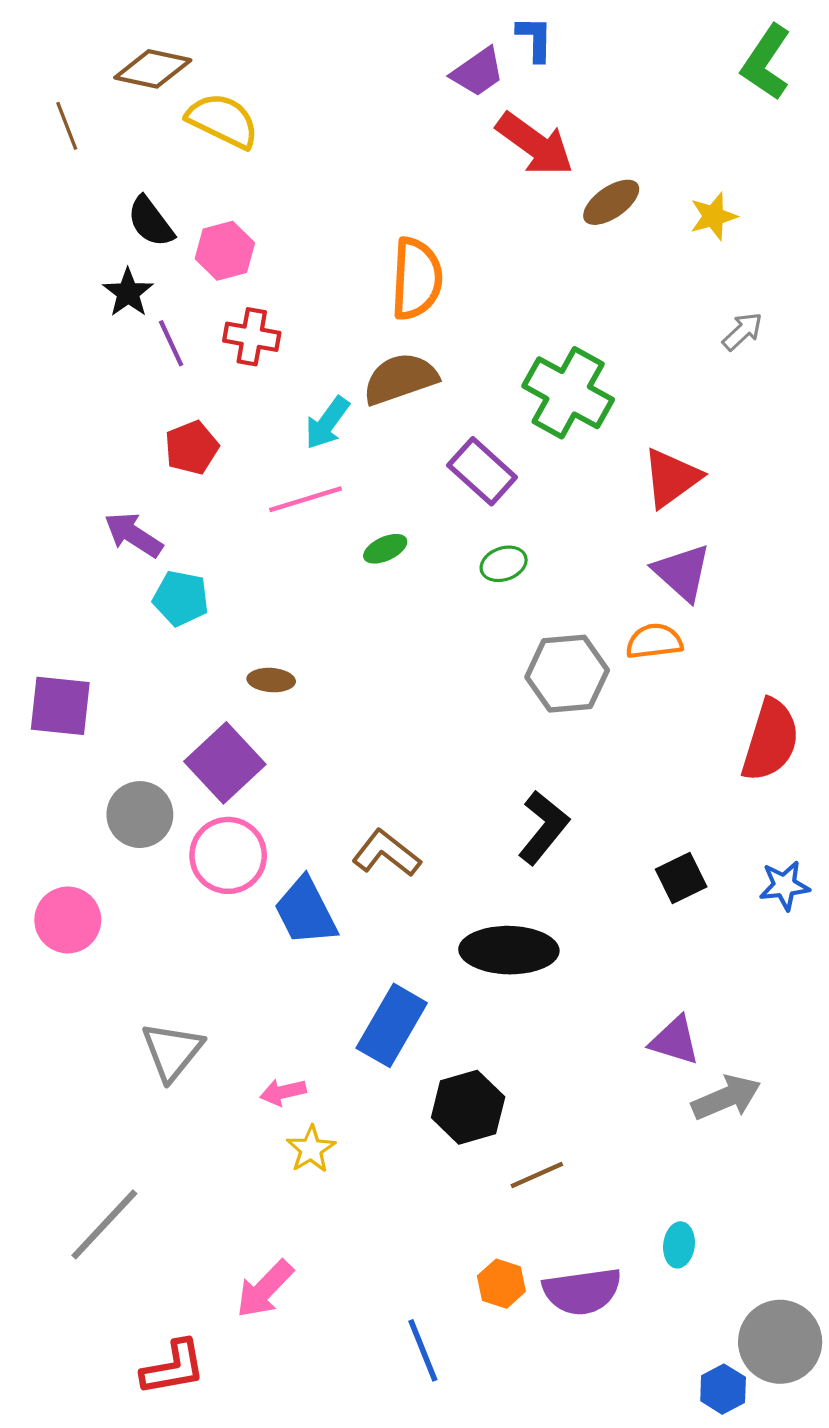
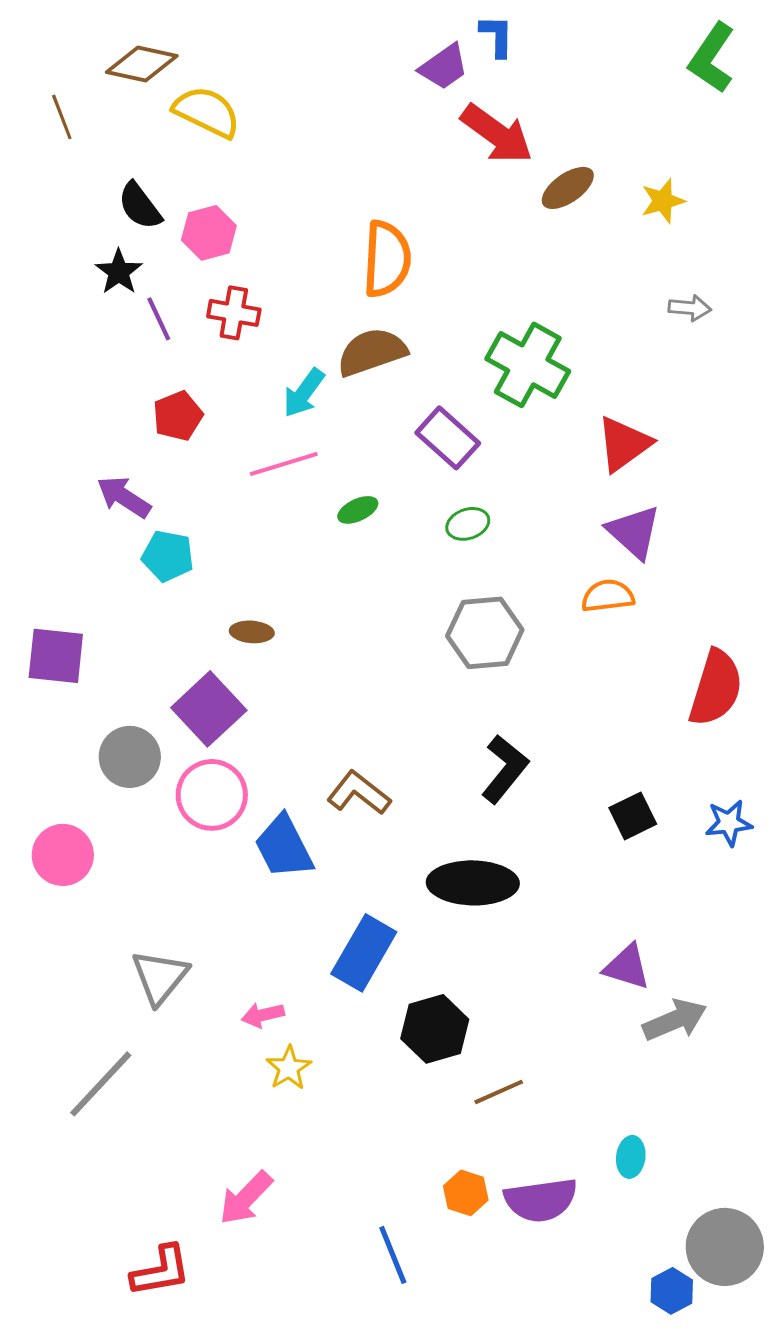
gray arrow: (742, 331) -> (690, 308), turned 48
gray hexagon: (567, 674) -> (485, 633), moved
gray line: (104, 1224) -> (101, 1084), moved

